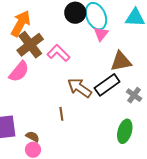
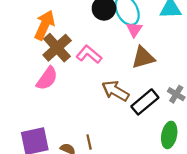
brown triangle: (121, 61) -> (143, 57), moved
black rectangle: (107, 85) -> (145, 102), moved
brown line: (61, 114) -> (89, 142), moved

